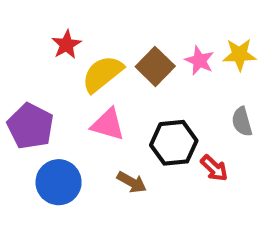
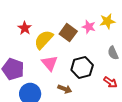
pink triangle: (108, 124) -> (50, 63), turned 42
red arrow: (214, 168) -> (110, 82), moved

